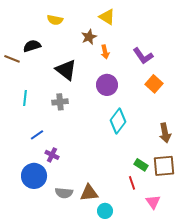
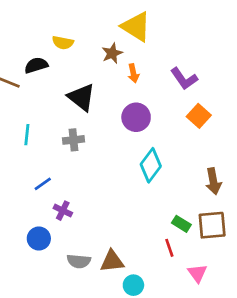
yellow triangle: (107, 17) -> (136, 27), size x1.4
yellow semicircle: (55, 20) -> (63, 43), moved
blue circle: (34, 176) -> (39, 238), size x0.7

